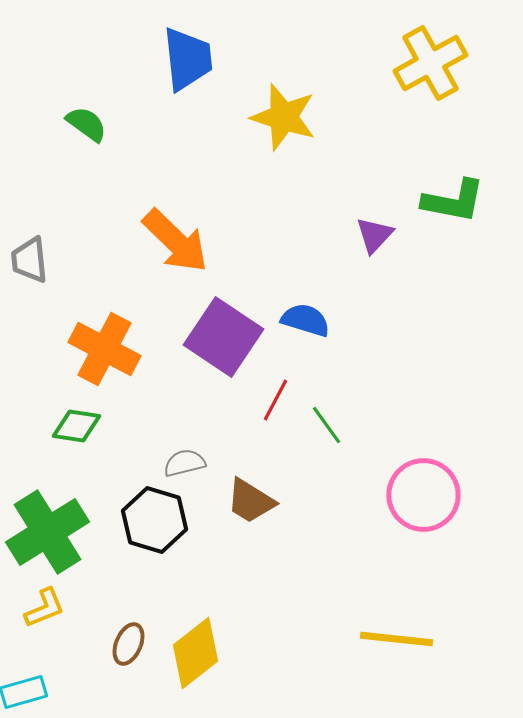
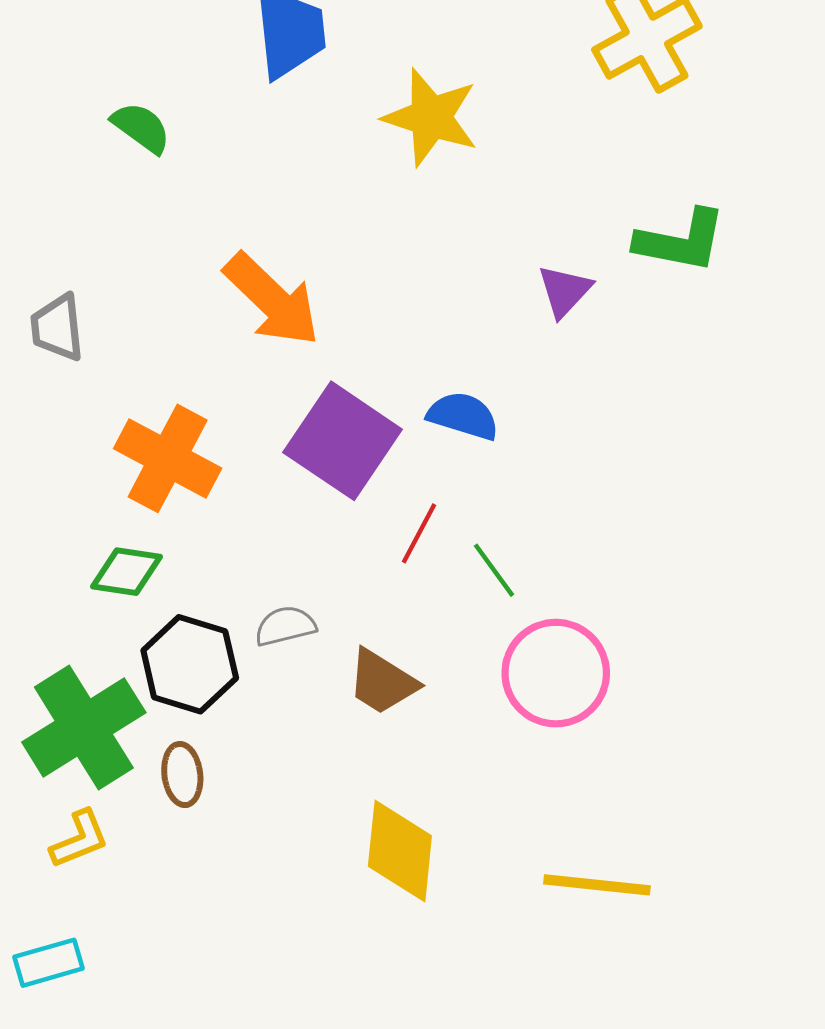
pink circle: (423, 495) -> (556, 673), moved
black hexagon: (154, 520) -> (190, 664), moved
brown ellipse: (128, 644) -> (182, 775), moved, turned -30
yellow diamond: (195, 653) -> (400, 851), moved, turned -46

